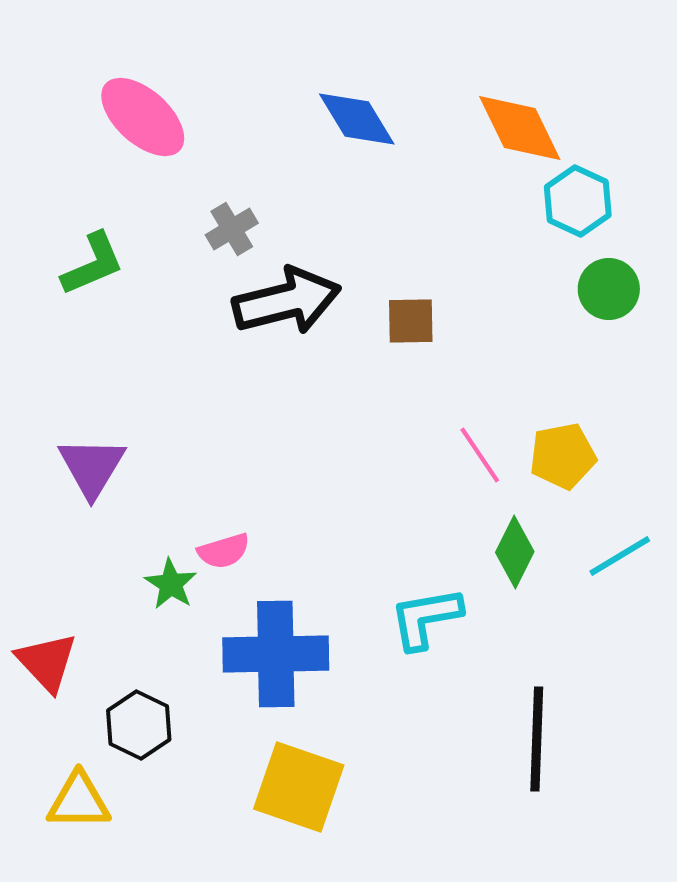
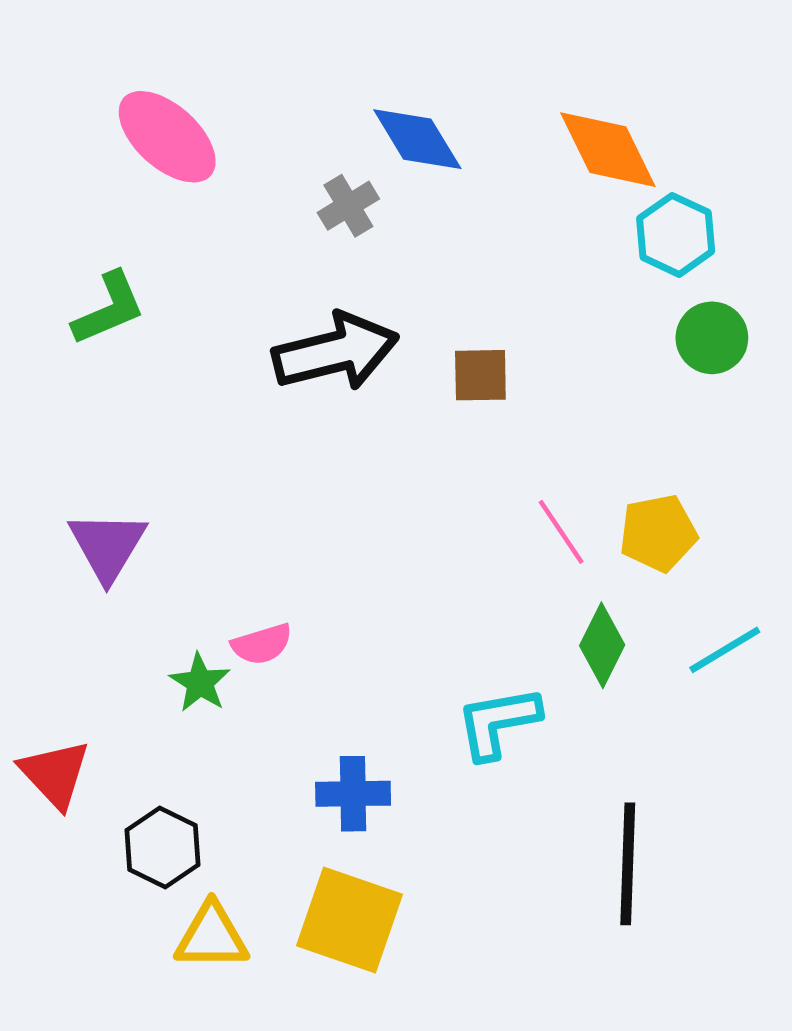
gray cross: (232, 229) -> (348, 206), moved
blue cross: (276, 654) -> (353, 794), moved, size x0.6
yellow triangle: (79, 801) -> (212, 936), moved

